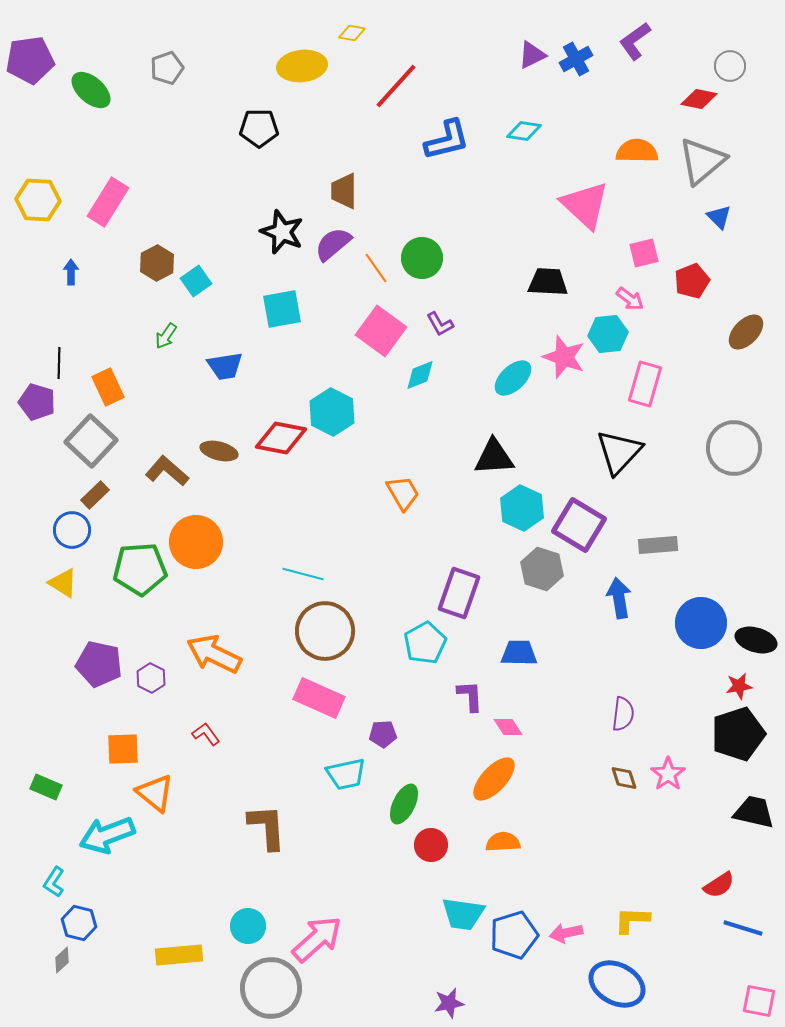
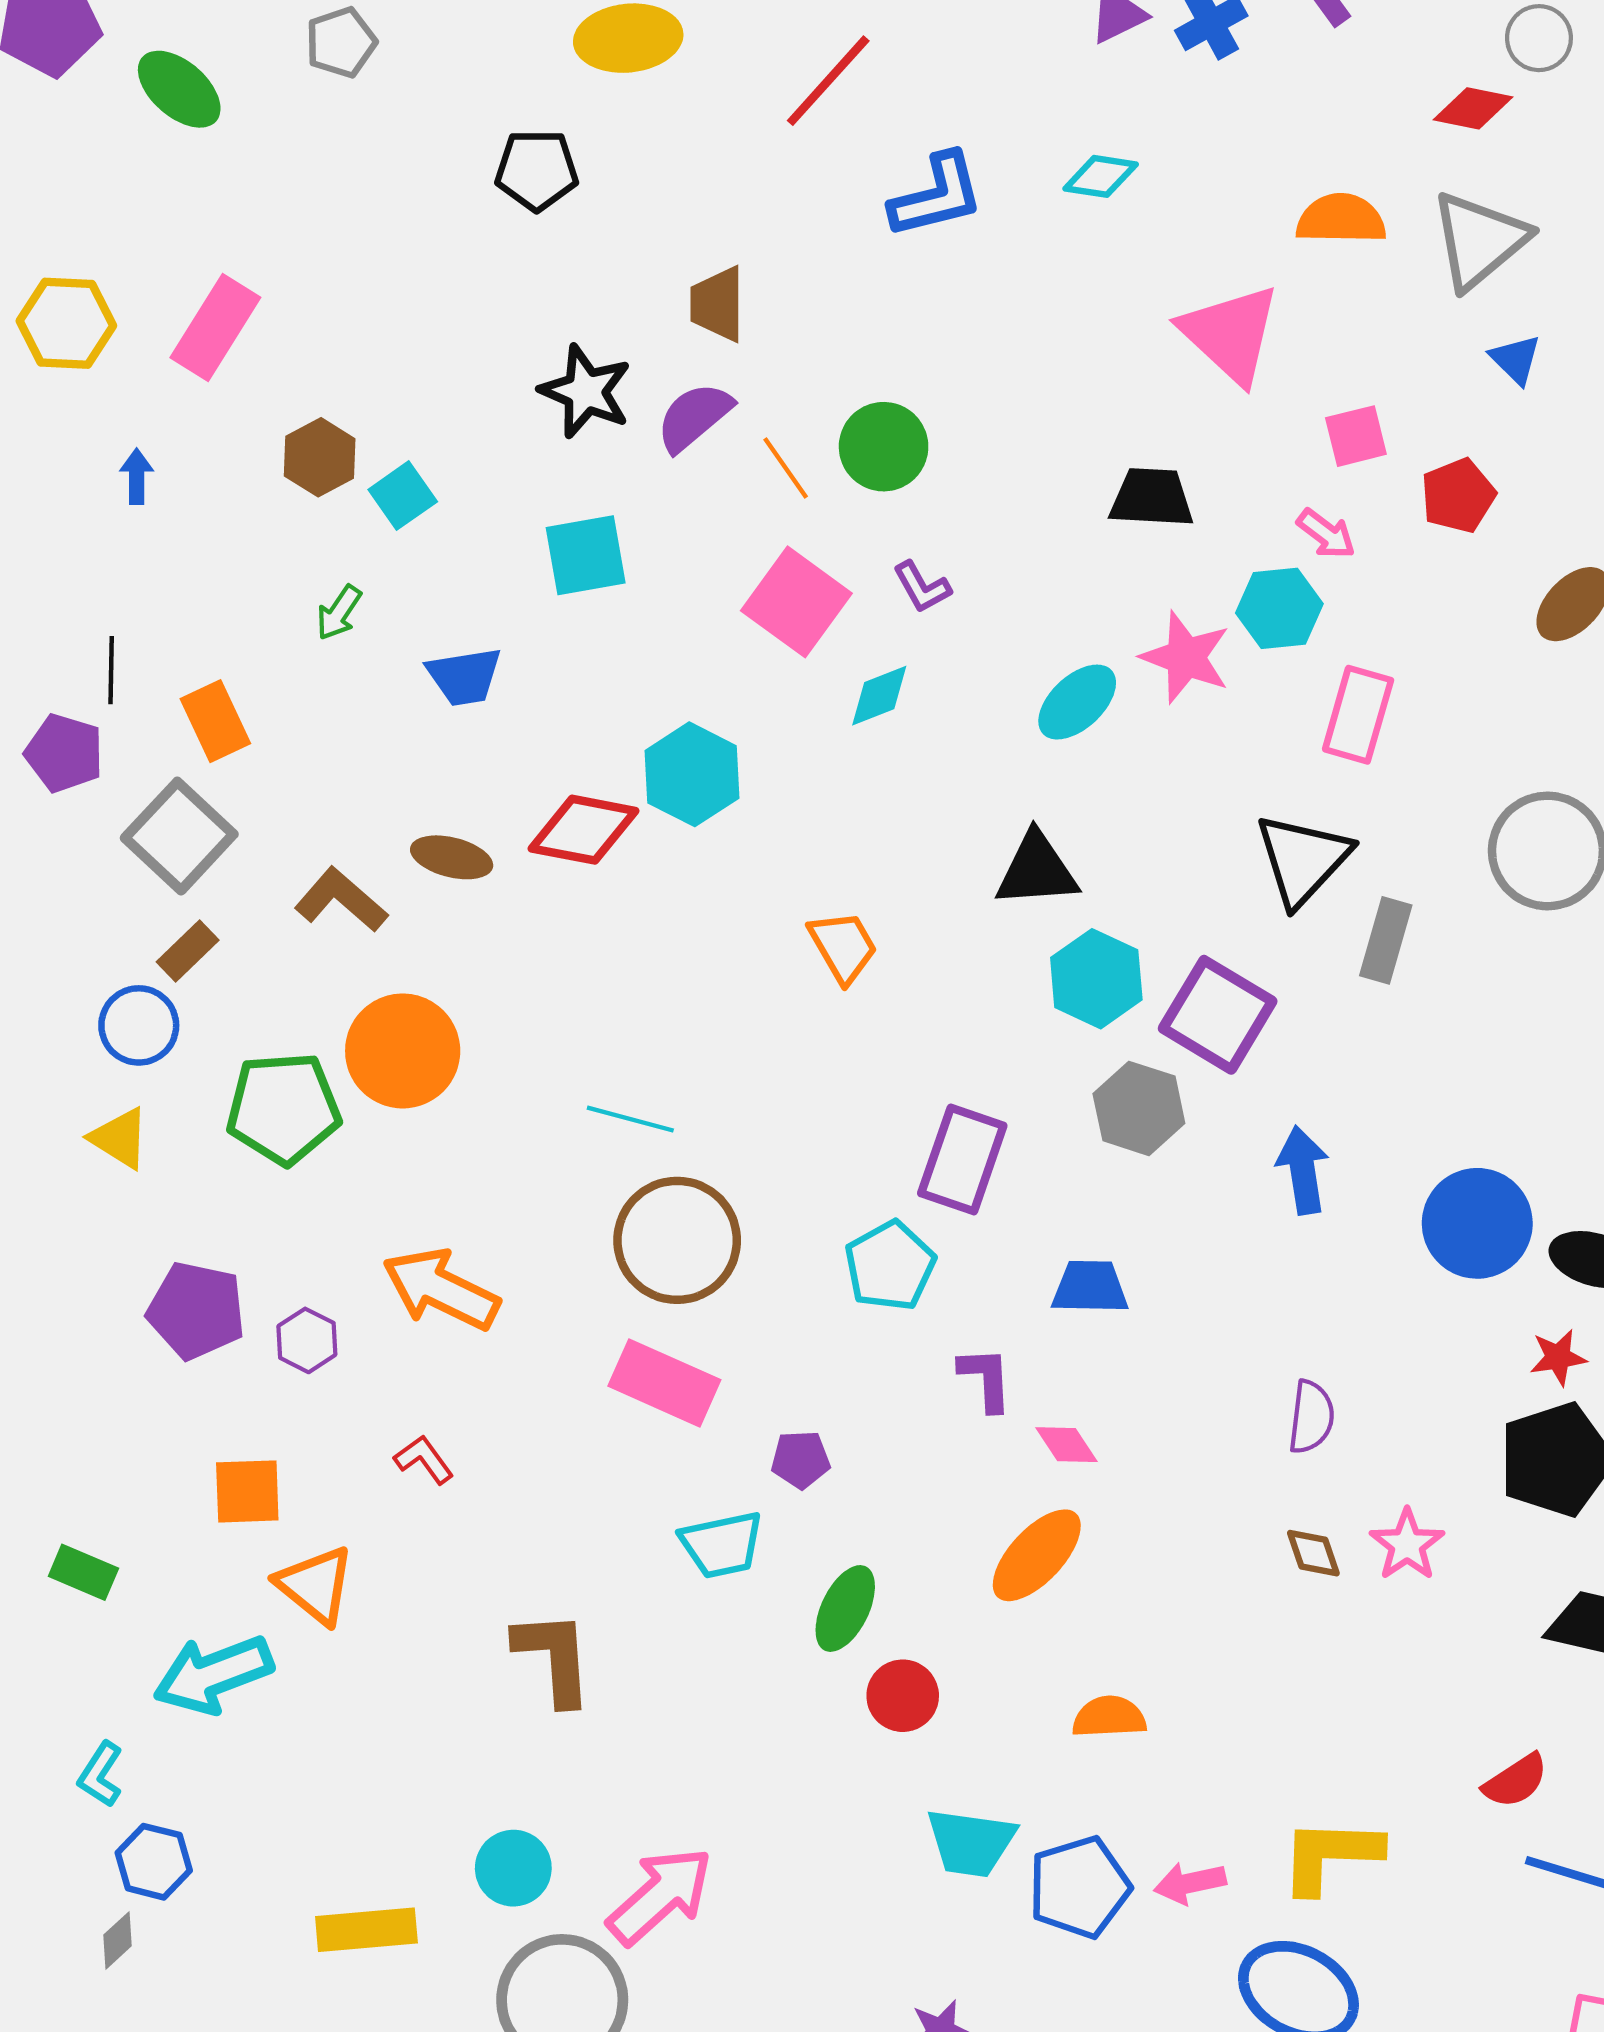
gray rectangle: (658, 545) -> (1386, 940), moved, turned -69
orange semicircle: (503, 842) -> (1109, 1717), moved
yellow L-shape: (632, 920) -> (1330, 1855), size x1.4

